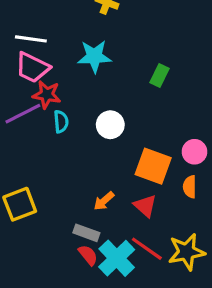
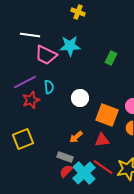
pink trapezoid: (32, 68) -> (46, 55), moved
red star: (47, 95) -> (31, 100), moved, turned -30
white circle: (110, 125) -> (80, 98), moved
red triangle: (145, 206) -> (102, 140), turned -49
red semicircle: (88, 255) -> (66, 171), turned -96

